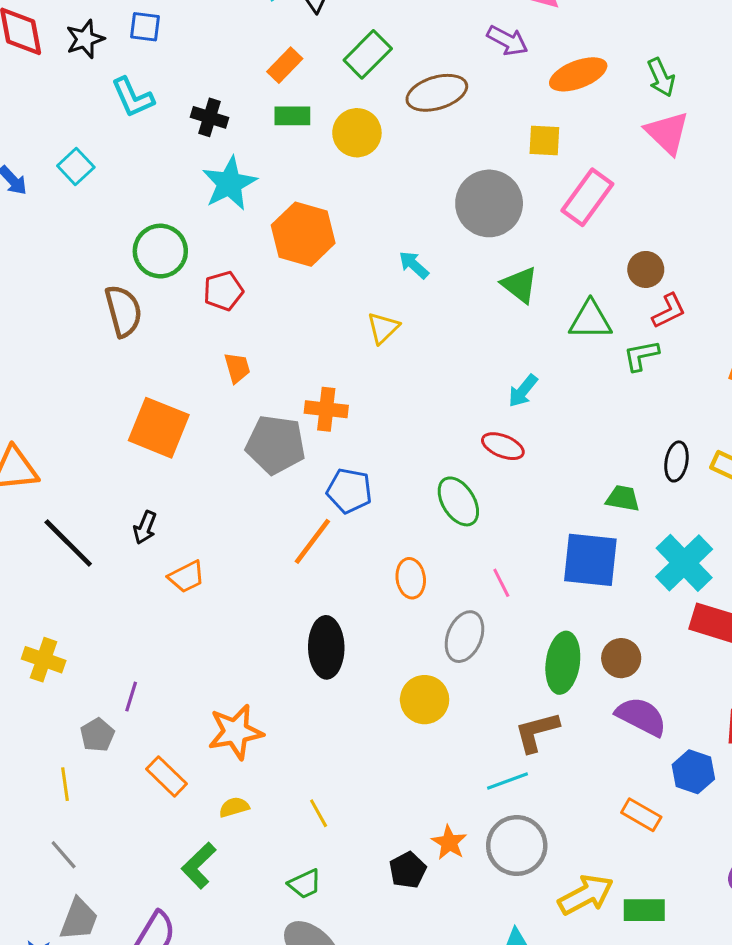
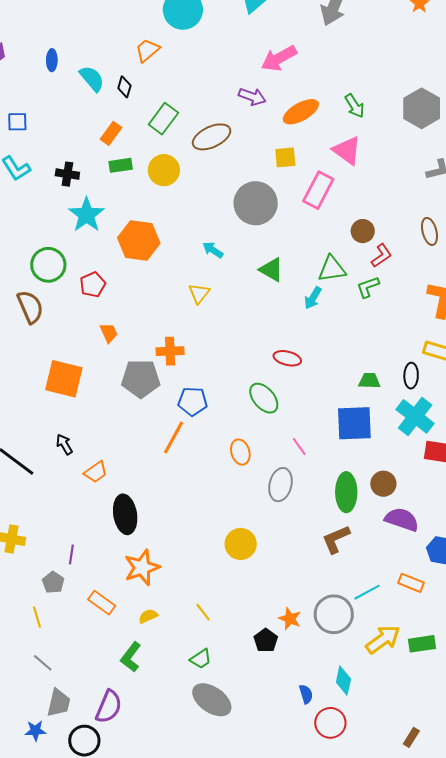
pink triangle: (667, 133) -> (347, 150), moved
green triangle: (520, 285) -> (271, 270), moved
cyan arrow: (523, 391) -> (313, 298), moved
black ellipse: (676, 461) -> (411, 376), moved
black arrow: (145, 528) -> (64, 444), turned 135
black ellipse: (326, 647) -> (125, 514), moved
yellow circle: (425, 700) -> (241, 544), moved
cyan line: (507, 781) -> (367, 592), moved

